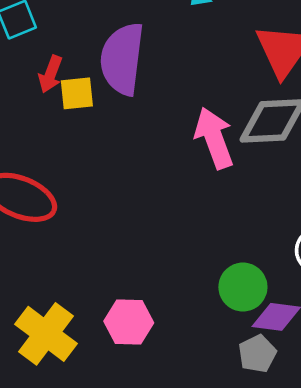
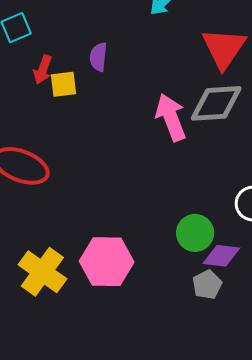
purple semicircle: (122, 59) -> (98, 57), size x0.5
pink hexagon: (129, 322) -> (107, 262), size x1.4

